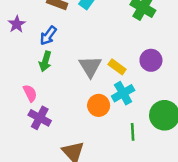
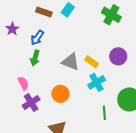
gray triangle: (90, 67) -> (71, 62), turned -36
orange circle: (99, 105) -> (60, 94), moved
purple cross: (40, 118) -> (31, 103), turned 30

